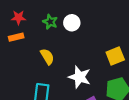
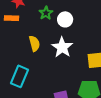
white star: (80, 77) -> (62, 47), moved

